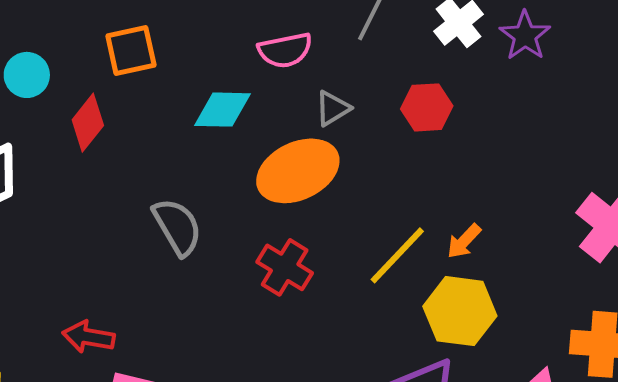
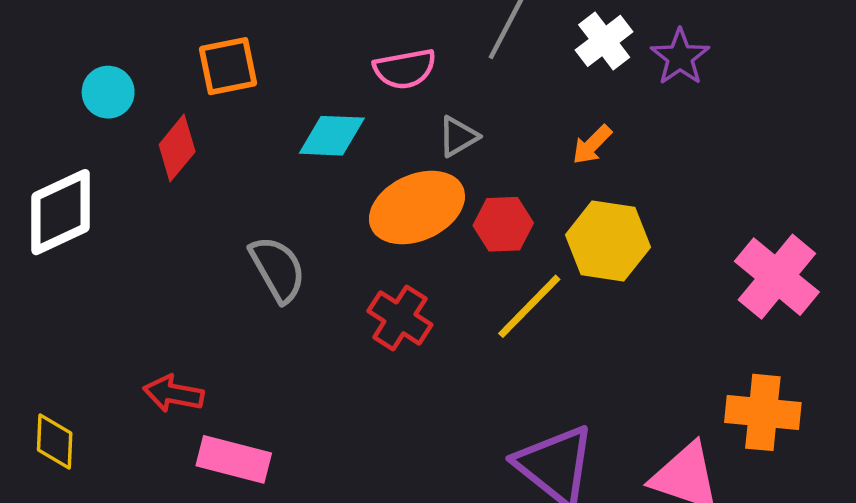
red hexagon: (427, 107) -> (503, 224), moved
orange arrow: (464, 241) -> (592, 145), moved
yellow hexagon: (460, 311) -> (608, 241), moved

